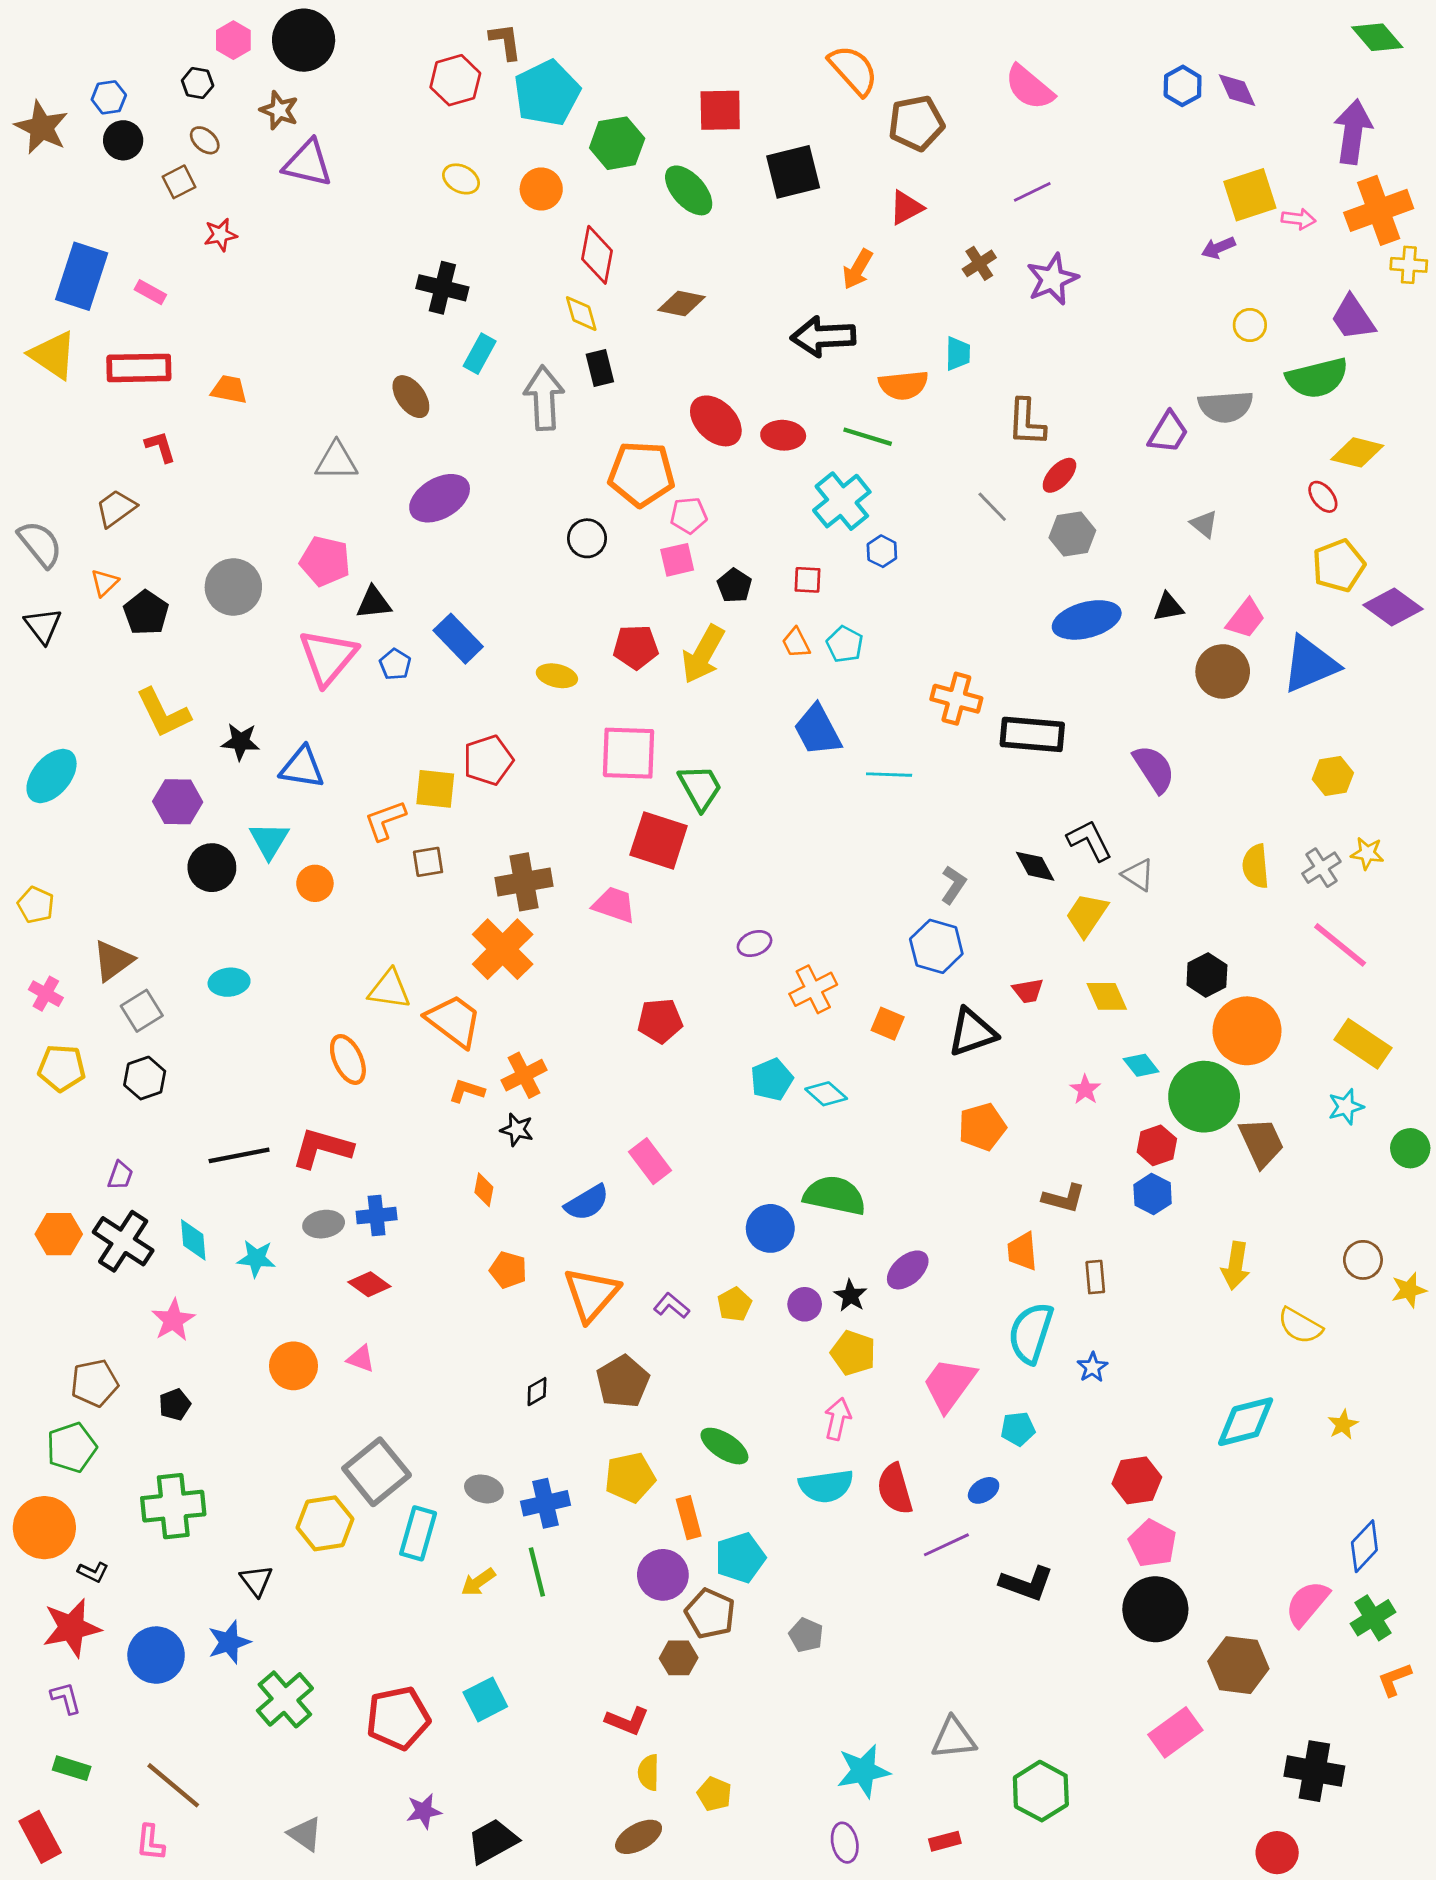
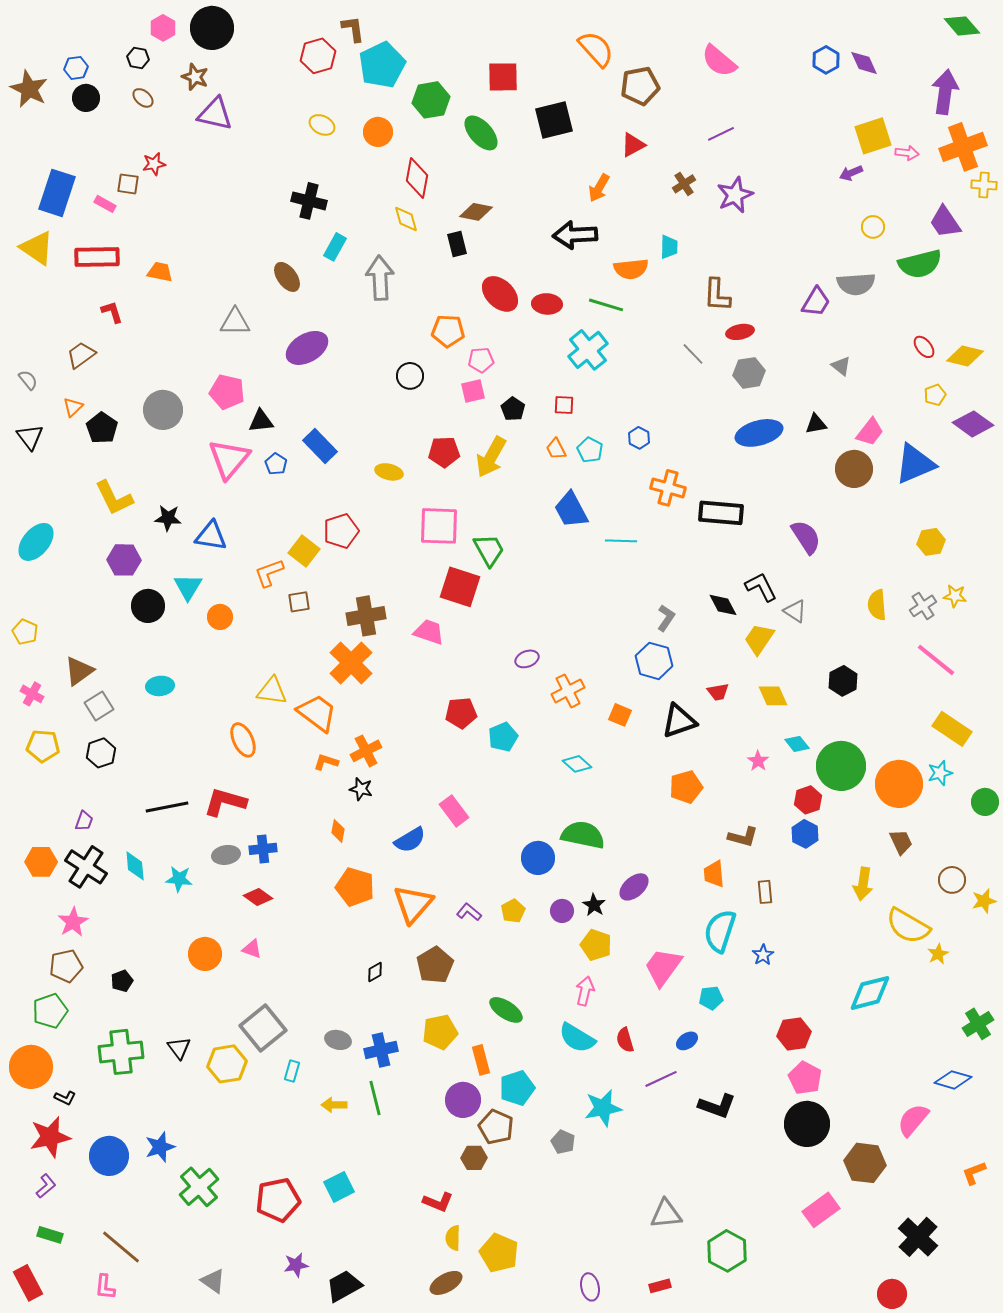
brown square: (179, 182) -> (128, 184), moved, turned 35
black rectangle: (600, 368) -> (457, 244), moved
yellow diamond: (1357, 452) -> (965, 356), moved
orange pentagon: (641, 474) -> (448, 331), size x0.7
red ellipse: (1059, 475) -> (740, 332), turned 36
gray semicircle: (40, 544) -> (28, 380), size x0.6
blue hexagon: (882, 551) -> (639, 438), moved
yellow pentagon: (1339, 566) -> (935, 395), size x0.6
yellow square: (435, 789) -> (304, 551), turned 32
orange circle: (1247, 1031) -> (899, 784), moved
cyan pentagon: (772, 1080) -> (503, 737), moved
brown trapezoid: (1261, 1142) -> (901, 842), moved, size x0.7
orange pentagon: (508, 1270) -> (355, 887), size x1.5
pink star: (173, 1320) -> (73, 922), moved
yellow semicircle: (1300, 1326) -> (908, 926), size x1.4
yellow star: (1343, 1425) -> (938, 954), moved
cyan semicircle: (826, 1486) -> (577, 1038), turned 39
red semicircle: (895, 1489) -> (625, 1040), size x0.7
cyan rectangle: (418, 1533) -> (292, 1071), size x0.6
blue diamond: (1364, 1546) -> (953, 1080), turned 63
black triangle: (256, 1581) -> (179, 1048), moved
yellow arrow: (478, 1582) -> (334, 1105), turned 35
green cross: (1373, 1618) -> (978, 1024), moved
purple L-shape: (66, 1698) -> (46, 1186), turned 65
cyan star: (863, 1771) -> (603, 1108), moved
black cross: (1314, 1771) -> (918, 1237), turned 33
yellow pentagon: (714, 1794) -> (499, 1253), size x1.6

